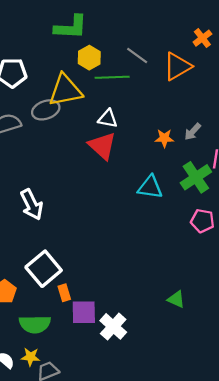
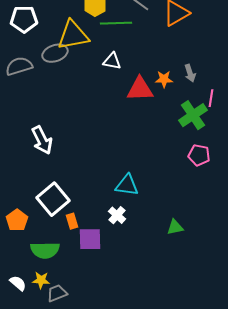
gray arrow: (193, 132) -> (190, 73), turned -60
red triangle: (102, 146) -> (140, 89), moved, turned -44
cyan triangle: (150, 187) -> (127, 185), moved
green triangle: (176, 299) -> (175, 227), turned -36
white cross: (113, 326) -> (117, 215), moved, size x0.7

